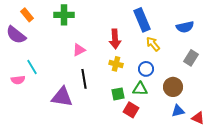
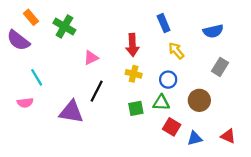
green cross: (64, 15) -> (64, 27), moved, turned 30
blue rectangle: (142, 20) -> (164, 23), size x0.7
black line: (84, 79) -> (97, 91), turned 36
pink semicircle: (18, 80) -> (25, 103), moved
red square: (131, 110) -> (172, 127), moved
blue triangle: (178, 111) -> (195, 138), moved

